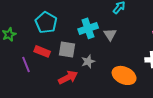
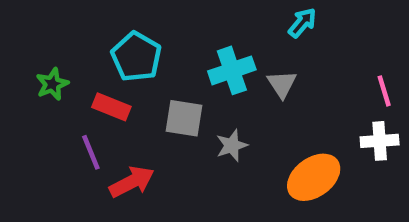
red rectangle: (42, 51) -> (111, 107), moved
orange ellipse: (124, 75) -> (314, 177), turned -60
red arrow: (68, 77) -> (132, 182), moved

